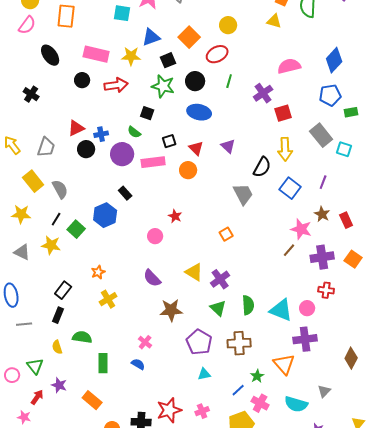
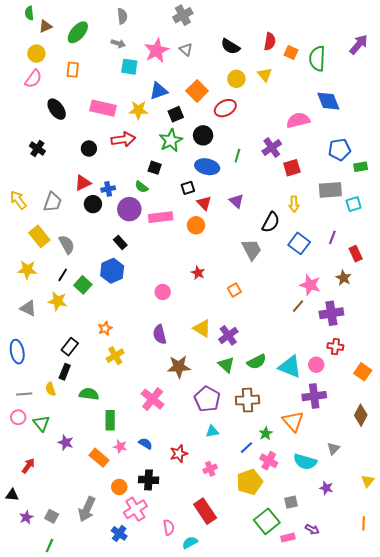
orange rectangle: (66, 16) -> (73, 70), size x0.7
yellow triangle: (274, 21) -> (265, 75), moved, turned 35
blue diamond: (334, 60) -> (328, 101), moved, turned -65
black circle: (82, 80) -> (89, 149), moved
green line: (229, 81) -> (237, 156), moved
green star: (163, 86) -> (171, 140), turned 30
gray rectangle: (321, 135) -> (330, 190), turned -55
black square: (169, 141) -> (188, 188), moved
yellow arrow: (285, 149) -> (294, 204), size x0.7
cyan square: (344, 149) -> (354, 204), turned -35
black rectangle: (125, 193) -> (120, 242), moved
brown star: (322, 214) -> (344, 278), moved
red star: (175, 216) -> (198, 273), moved
red rectangle: (346, 220) -> (356, 254), moved
orange square: (353, 259) -> (363, 372), moved
purple semicircle: (152, 278) -> (160, 334), turned 30
green semicircle: (248, 305) -> (257, 362), turned 66
gray line: (24, 324) -> (24, 394), moved
pink cross: (145, 342) -> (153, 399), size x1.6
yellow semicircle: (57, 347) -> (51, 389), moved
blue semicircle: (138, 364) -> (145, 444), moved
pink circle: (12, 375) -> (18, 417), moved
red arrow: (37, 397) -> (28, 466), moved
red star: (169, 410) -> (179, 454), moved, size x0.7
pink star: (24, 417) -> (120, 447), moved

